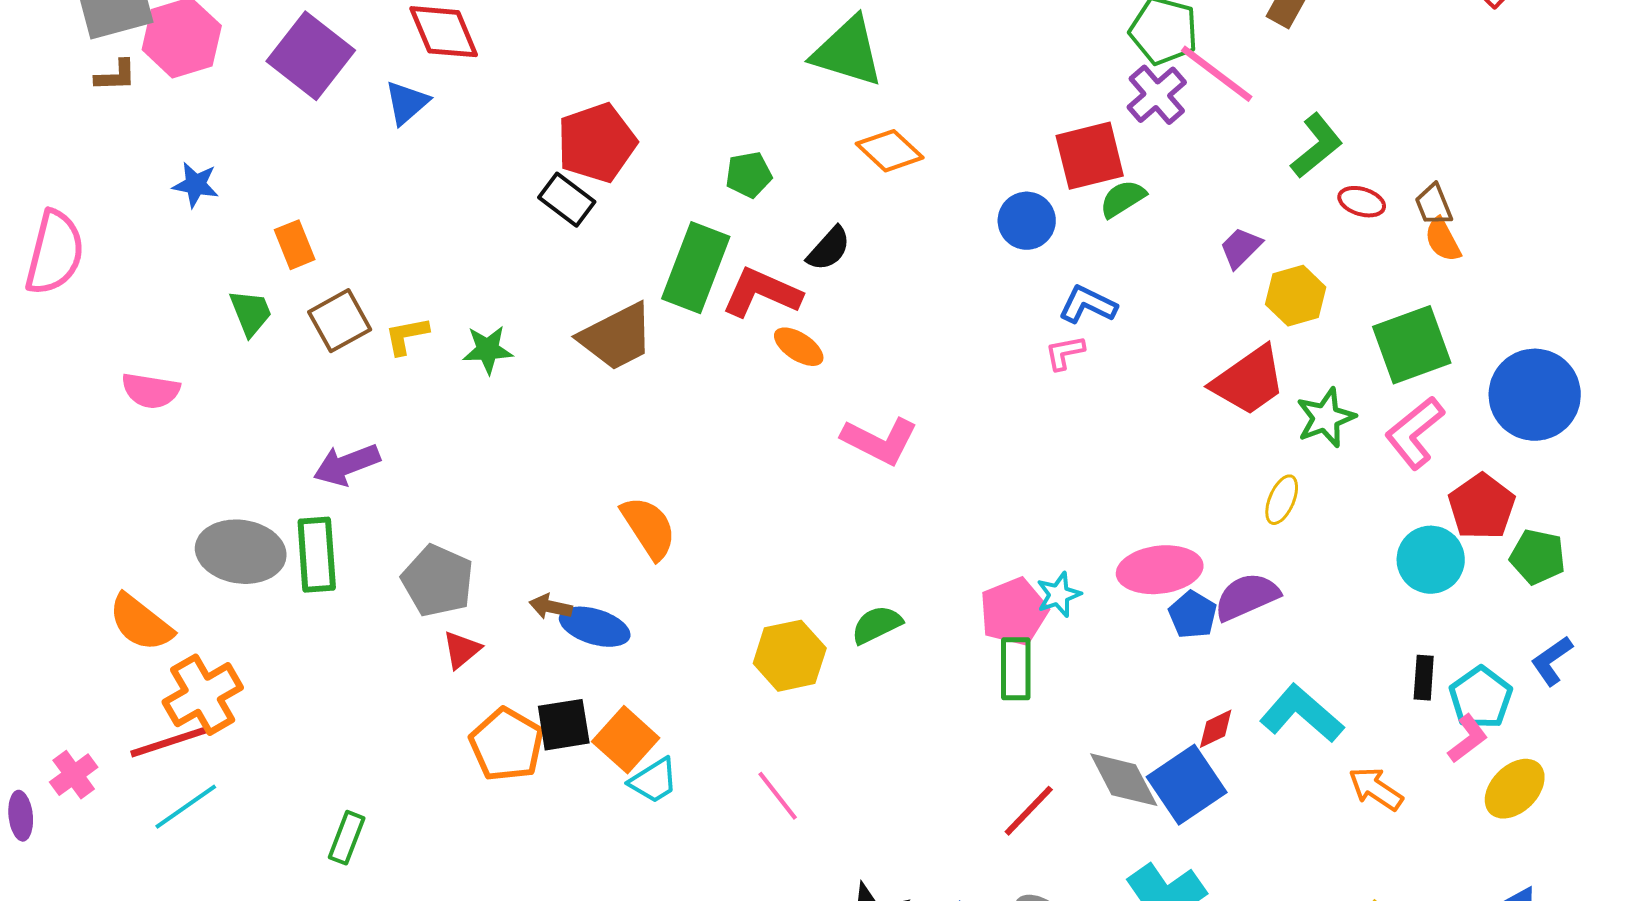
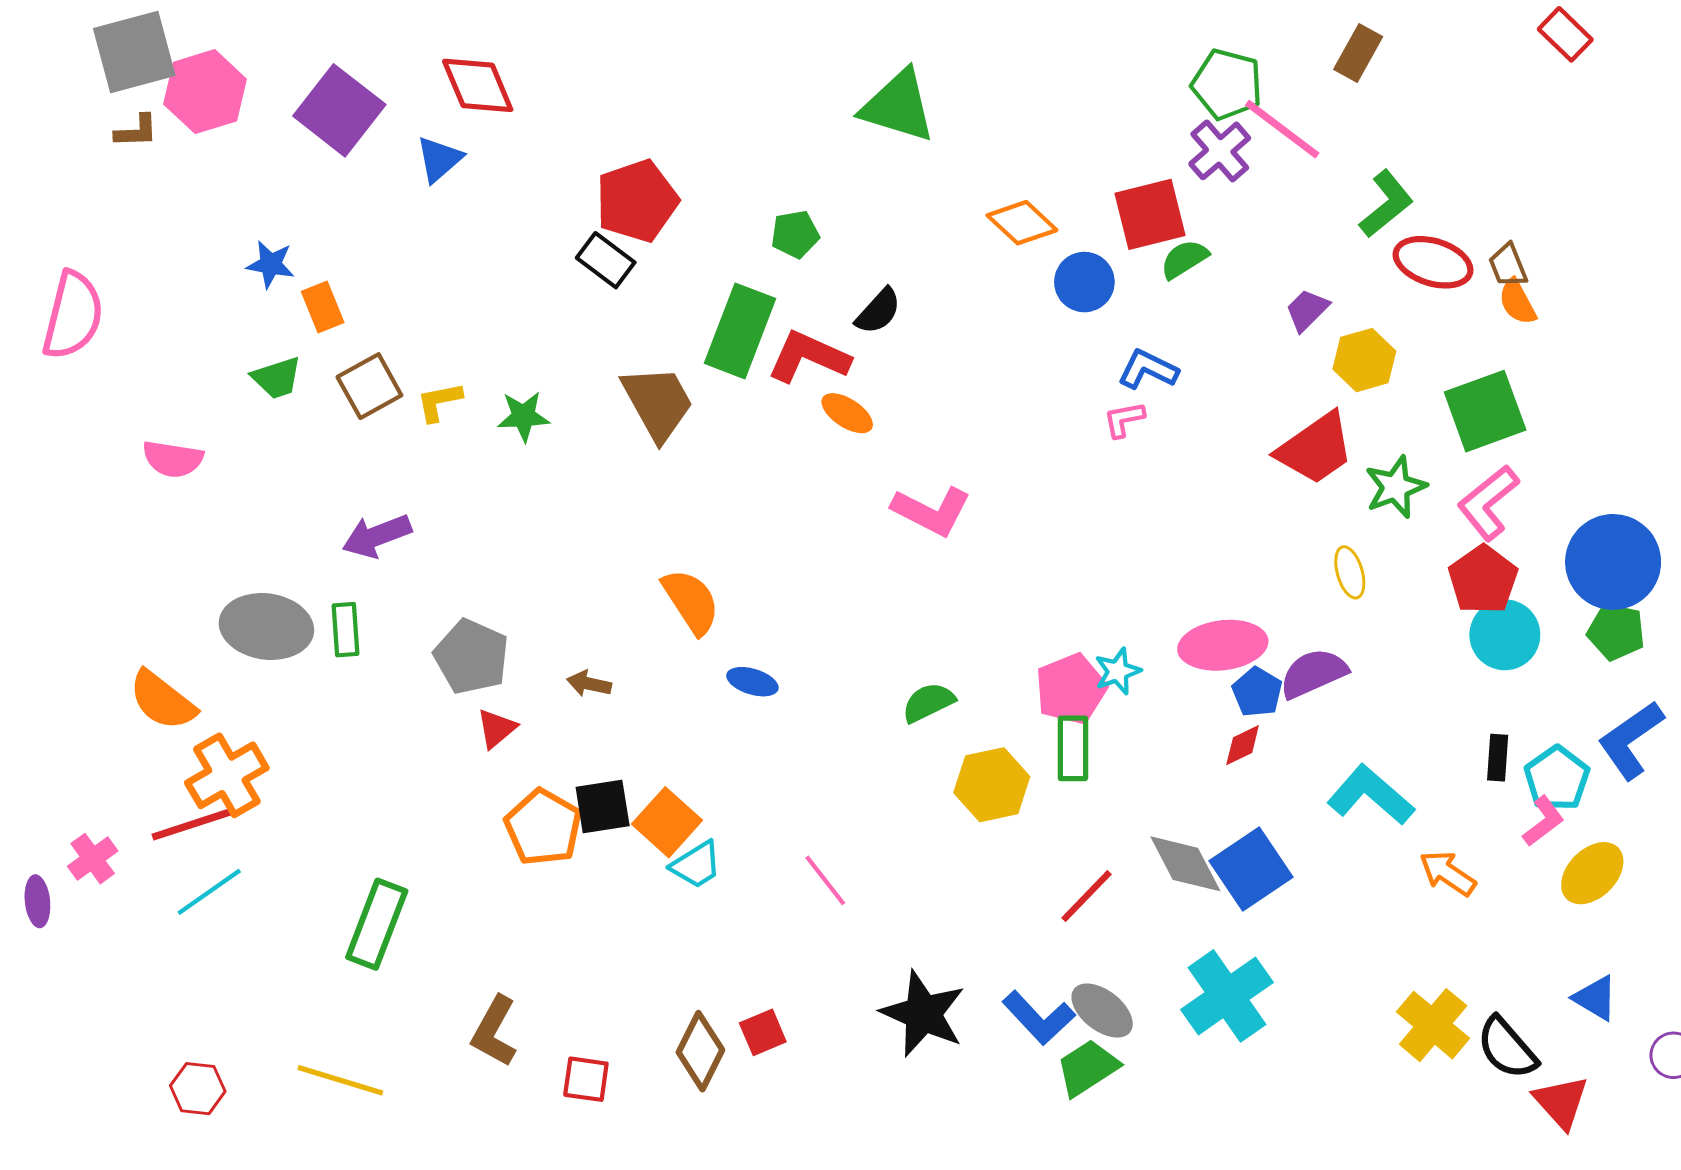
orange diamond: (890, 151) -> (1022, 223), moved
blue star: (196, 185) -> (271, 264), moved
red ellipse: (1362, 202) -> (1433, 262), size x1.6
green trapezoid: (251, 313) -> (277, 378), turned 94
brown trapezoid: (617, 337) -> (658, 403), turned -92
blue circle: (1535, 395) -> (1613, 562), moved
yellow ellipse: (1282, 500) -> (1350, 572), turned -39
red pentagon: (1482, 507) -> (1483, 580), moved
green rectangle: (317, 555) -> (346, 630), size x0.7
blue ellipse: (595, 627) -> (752, 682), moved, size x0.7
yellow hexagon: (790, 656) -> (992, 785), moved
blue L-shape: (1552, 661) -> (1631, 740), size x1.5
red diamond: (1216, 729) -> (1243, 745), moved
green rectangle: (347, 838) -> (377, 924), size x1.6

